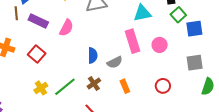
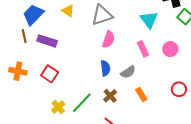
cyan triangle: (142, 13) -> (149, 20), turned -48
pink semicircle: (66, 28) -> (108, 39), moved
pink rectangle: (132, 41) -> (143, 49), size x0.7

